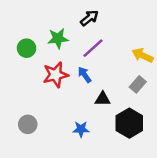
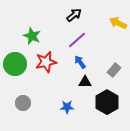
green star: (58, 38) -> (32, 36), moved, turned 30
green circle: (27, 48) -> (15, 64), moved, size x1.5
yellow arrow: (143, 55) -> (118, 23), moved
blue arrow: (85, 75) -> (80, 62), moved

